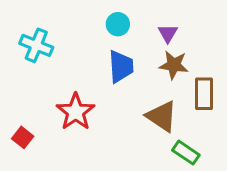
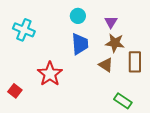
brown triangle: (162, 116) -> (106, 65), moved, size x0.7

